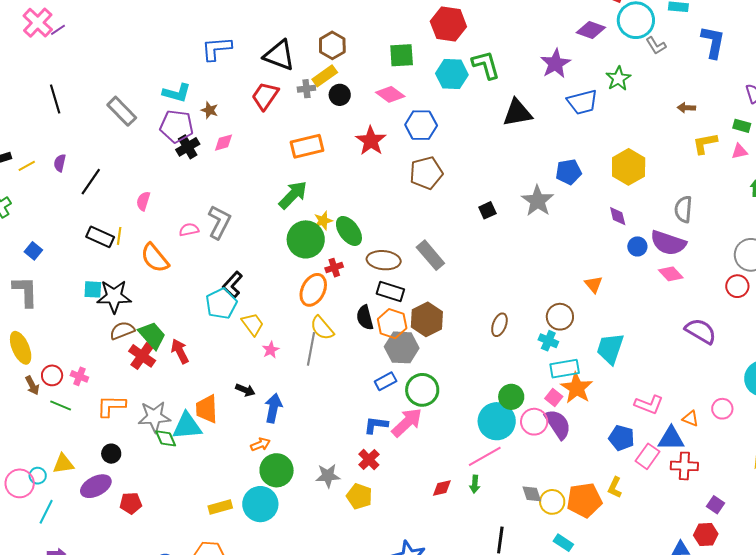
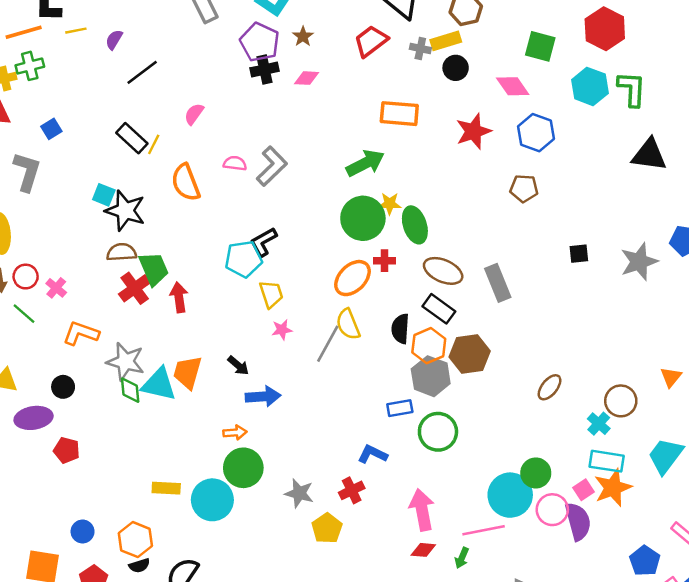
brown pentagon: (426, 173) -> (524, 188), size x0.7
blue arrow: (273, 408) -> (263, 396), turned 56
pink arrow: (407, 423) -> (422, 510), moved, turned -76

